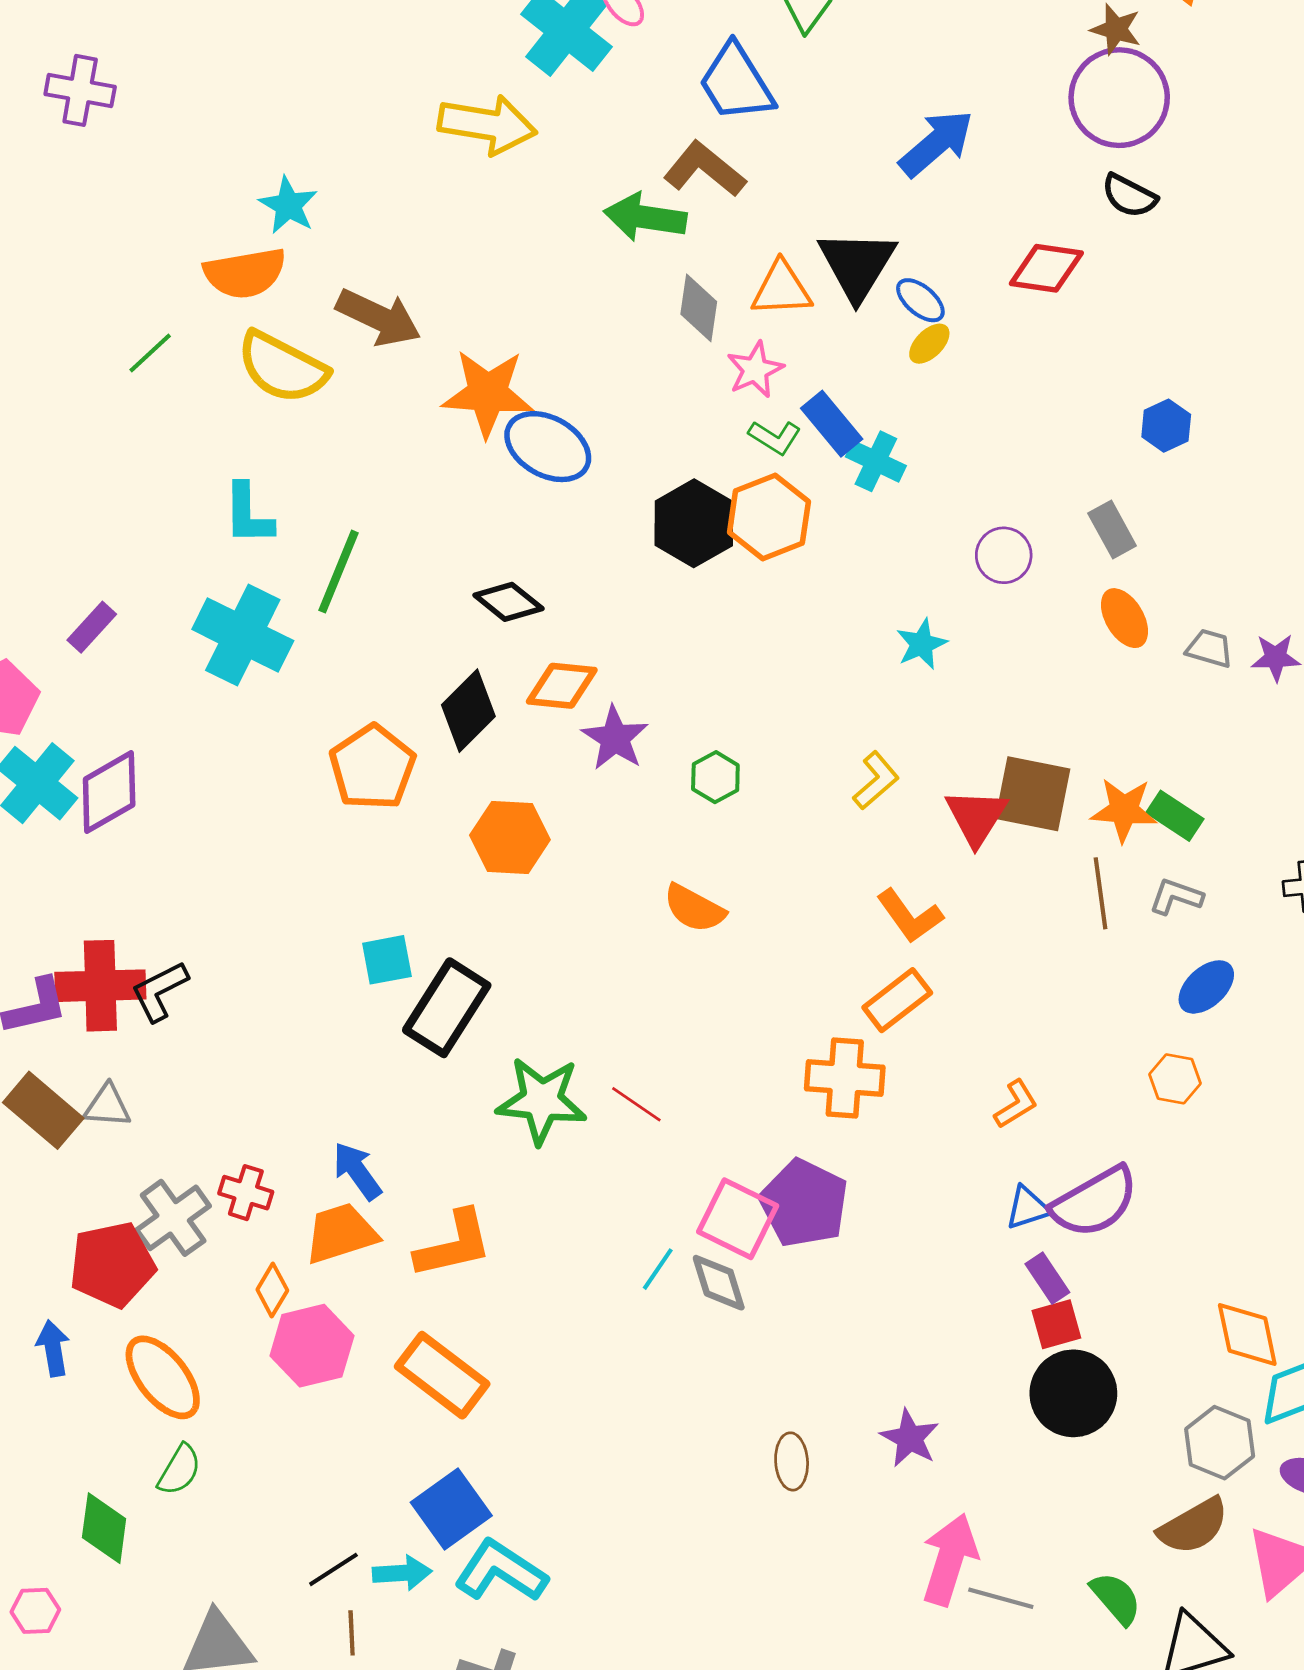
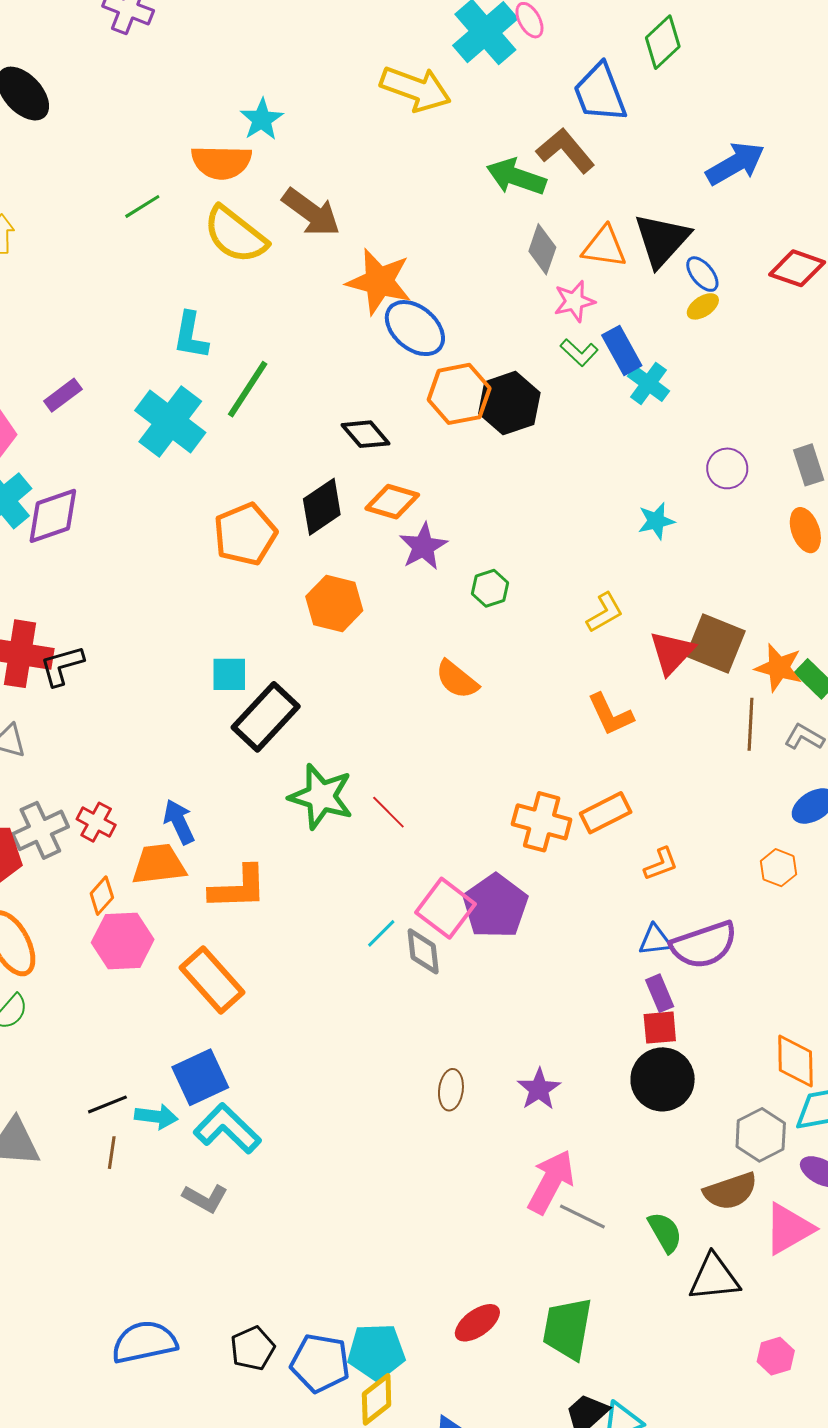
orange hexagon: (769, 517) -> (459, 394), moved
orange rectangle: (897, 1000) -> (606, 813), moved

